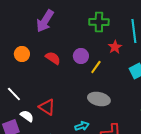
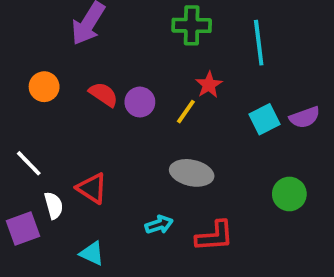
red star: (115, 47) -> (209, 85), moved
purple circle: (81, 56) -> (140, 102), moved
white semicircle: (27, 116) -> (54, 205), turned 40

